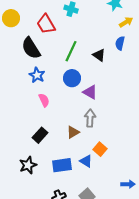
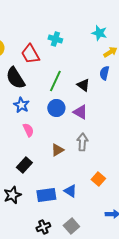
purple triangle: (90, 92) -> (80, 112), moved
gray arrow: (90, 118) -> (82, 142), moved
brown triangle: (73, 132) -> (57, 150), moved
orange square: (100, 149) -> (98, 179), moved

